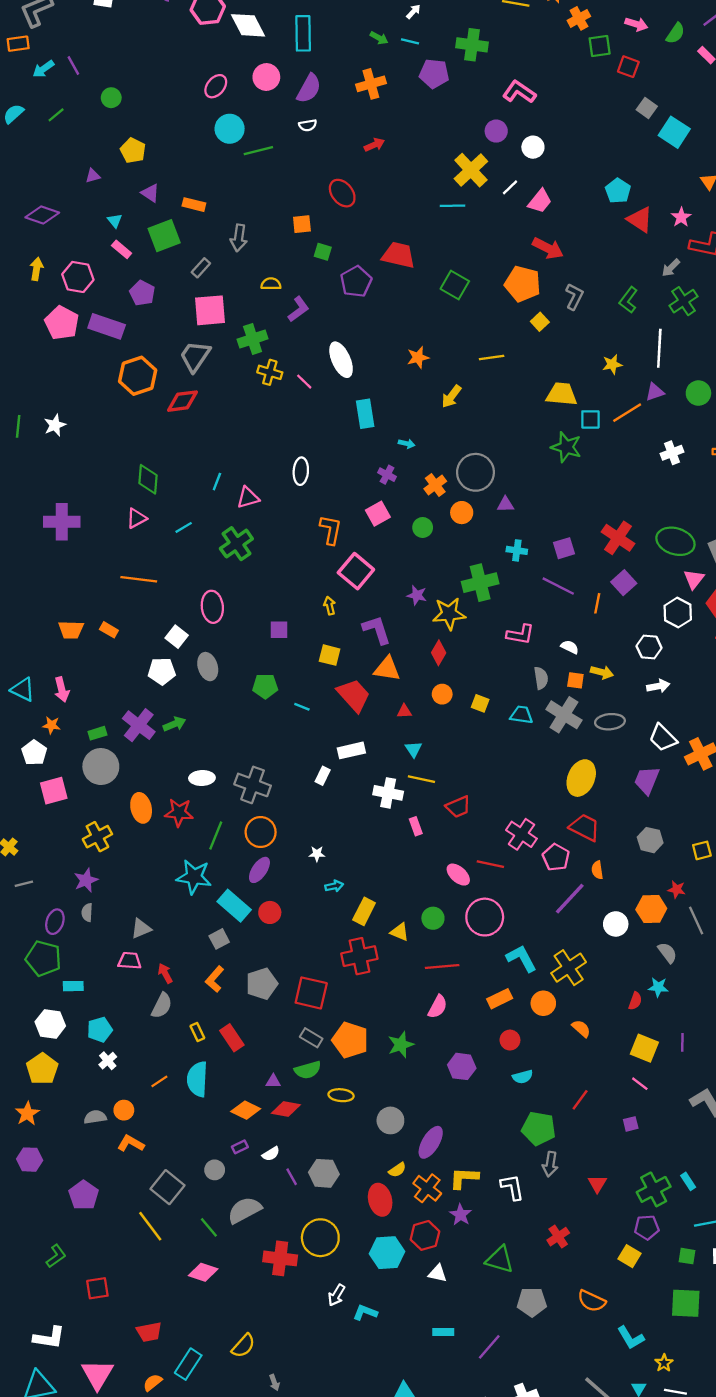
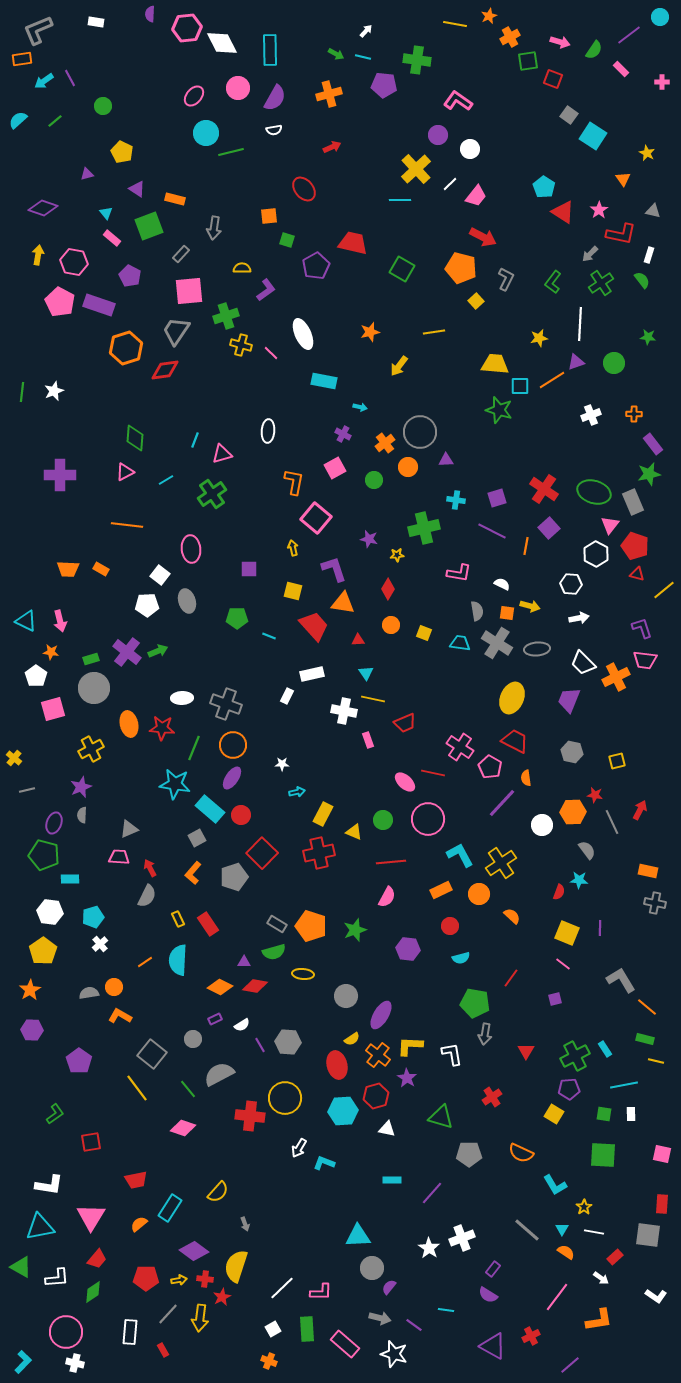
cyan rectangle: (365, 414) -> (324, 381), turned -70
yellow star: (449, 614) -> (397, 555), size x0.5
red square: (311, 993) -> (262, 853), moved, turned 32

